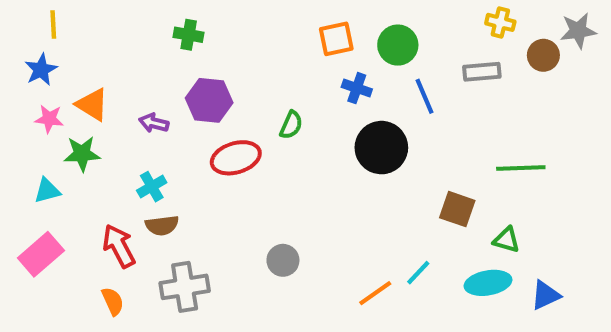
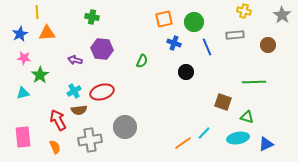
yellow line: (53, 25) -> (37, 12), moved
gray star: (578, 31) -> (282, 15), turned -30
brown circle: (543, 55) -> (268, 45), moved
orange triangle: (92, 104) -> (47, 33), moved, turned -36
black circle: (381, 148) -> (186, 72), size x0.6
green star: (82, 154) -> (40, 75), turned -30
red ellipse: (236, 158) -> (102, 92), moved
pink rectangle: (41, 254) -> (23, 137), moved, turned -55
gray circle: (283, 260) -> (125, 127), moved, size x1.5

